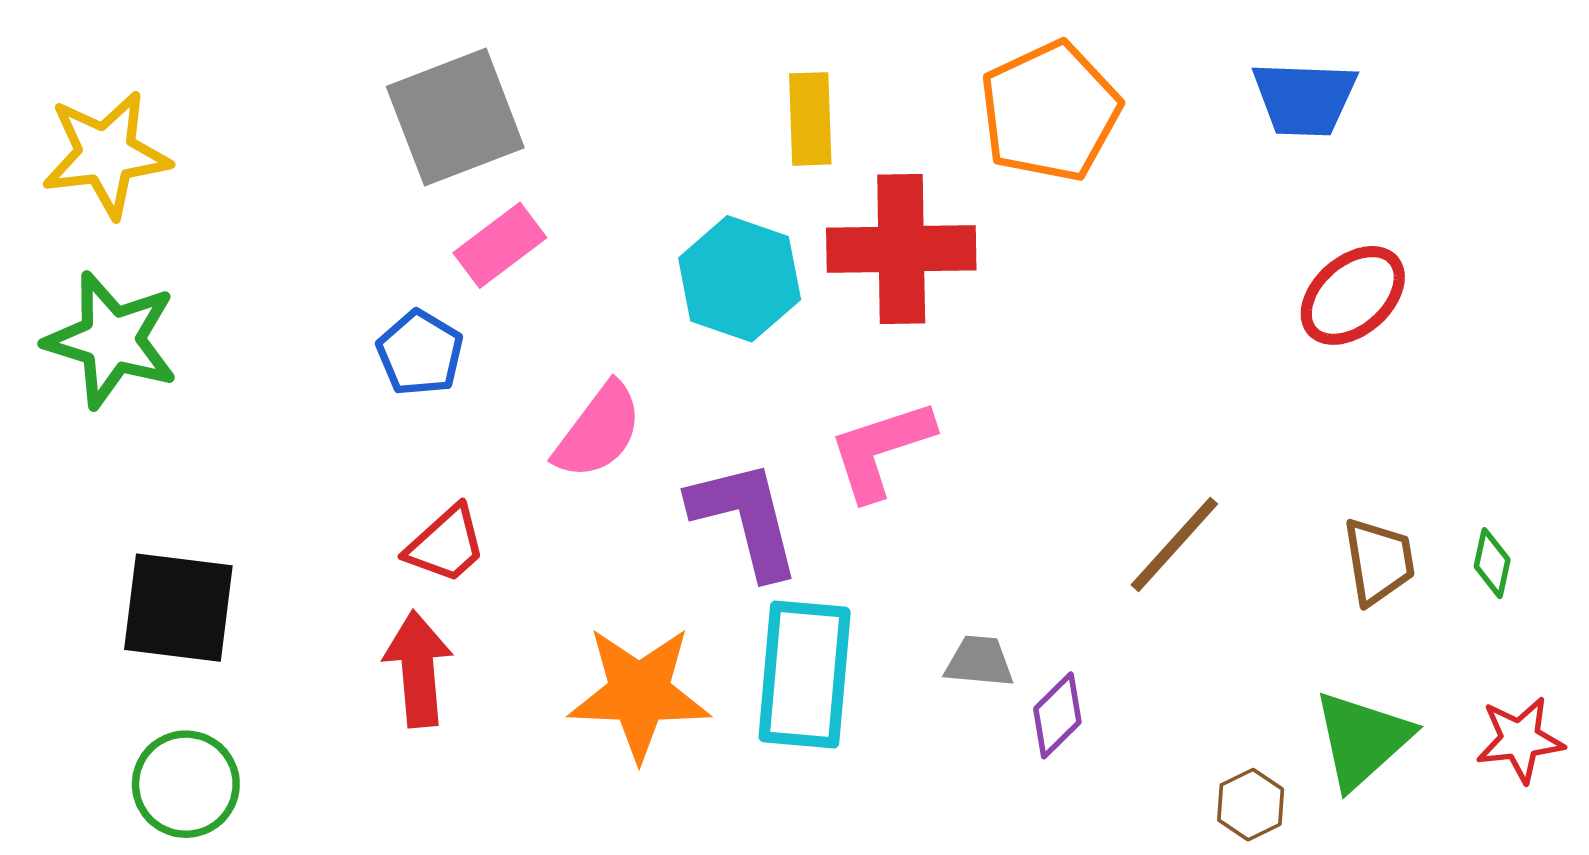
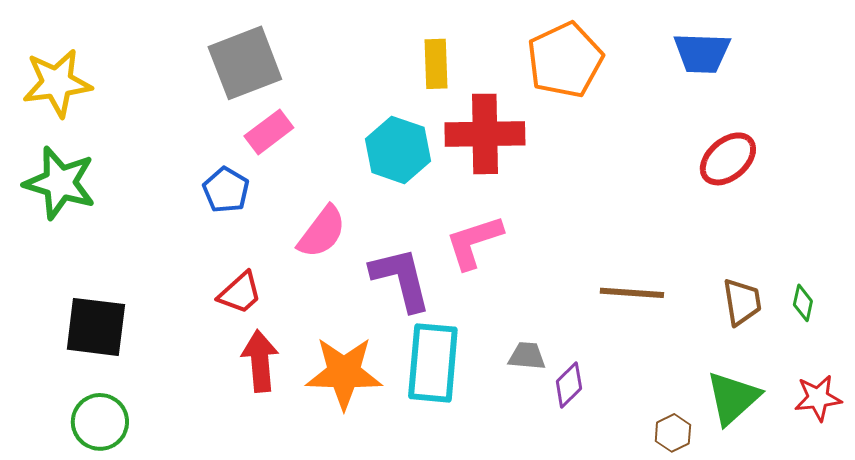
brown line: (1174, 544) -> (632, 293), turned 52
red arrow: (418, 669) -> (260, 361), moved

